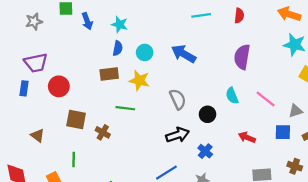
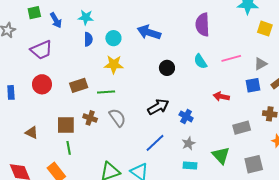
purple trapezoid: (36, 63) -> (41, 50), moved
brown rectangle: (109, 74) -> (79, 85), moved
gray semicircle: (178, 99) -> (117, 118), moved
pink line: (266, 99) -> (231, 58), turned -42
black circle: (208, 114) -> (167, 68), moved
brown square: (76, 119) -> (66, 125), moved

